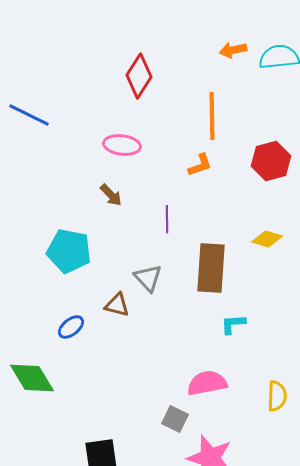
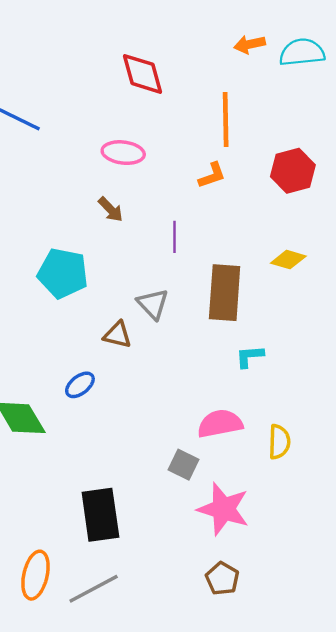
red diamond: (139, 76) -> (143, 74), turned -48
blue ellipse: (71, 327) -> (80, 385), moved
yellow semicircle: (277, 396) -> (279, 442), moved

